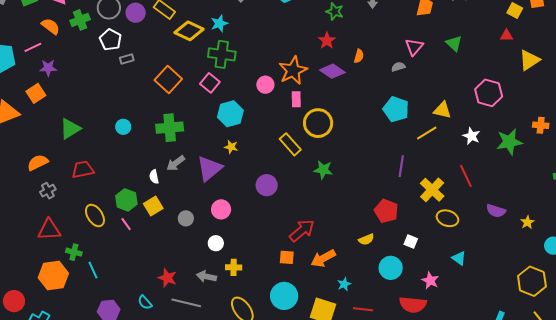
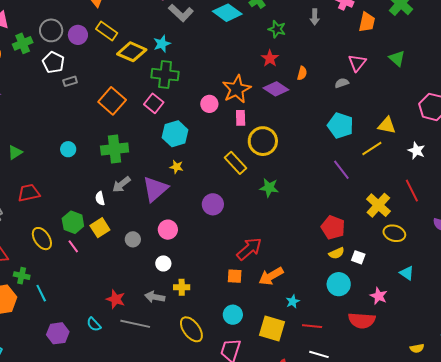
green triangle: (70, 129) -> (15, 152), size x0.7
purple line: (401, 166) -> (341, 170), moved, turned -45
yellow semicircle: (366, 239) -> (337, 253), moved
cyan circle: (284, 296) -> (233, 315), size x0.7

